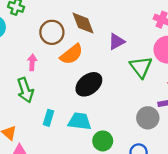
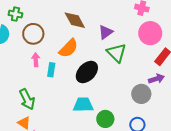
brown circle: (52, 32) -> (33, 34), moved
green triangle: (141, 67) -> (117, 53), moved
green arrow: (25, 90) -> (27, 99), moved
cyan rectangle: (48, 118) -> (51, 70), moved

